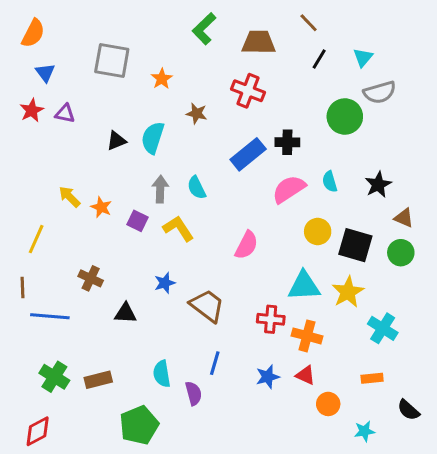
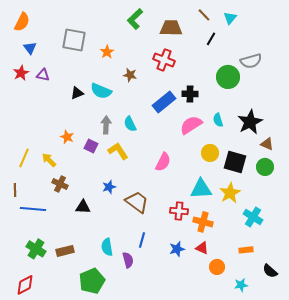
cyan triangle: (363, 57) -> (230, 18), moved
cyan semicircle: (153, 138) -> (101, 91), turned -85
black star: (378, 185) -> (250, 122), size x1.4
yellow arrow: (69, 197) -> (49, 160), moved

